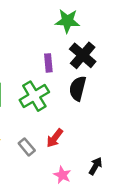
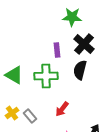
green cross: (34, 96) -> (46, 76), turned 30
gray rectangle: (27, 147) -> (30, 116), moved

